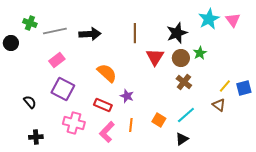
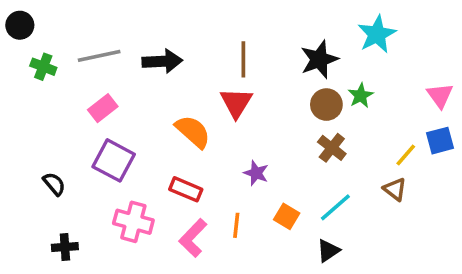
pink triangle: (233, 20) -> (440, 96), moved
green cross: (30, 23) -> (43, 67), moved
black circle: (11, 43) -> (20, 25), moved
red triangle: (155, 57) -> (236, 103), moved
blue square: (244, 88) -> (440, 141), moved
purple star: (127, 96) -> (256, 173), moved

